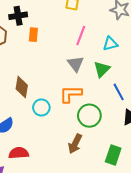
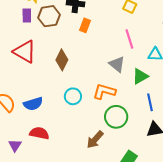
pink line: (81, 36) -> (129, 39), turned -54
gray triangle: (76, 64) -> (117, 64), turned -30
brown diamond: (22, 87) -> (62, 60), moved

